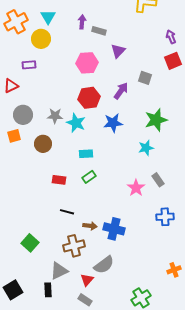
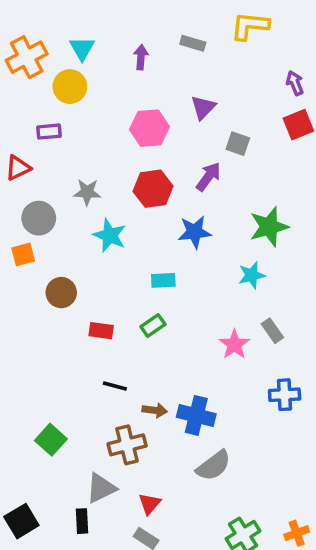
gray rectangle: (99, 31) -> (193, 43), moved
gray square: (145, 78) -> (238, 144), moved
gray star: (55, 116) -> (87, 192), moved
cyan star: (76, 123) -> (110, 235), moved
brown circle: (43, 144) -> (61, 293), moved
cyan rectangle: (86, 154) -> (163, 280), moved
gray semicircle: (104, 265) -> (214, 466), moved
orange cross: (174, 270) -> (297, 533), moved

